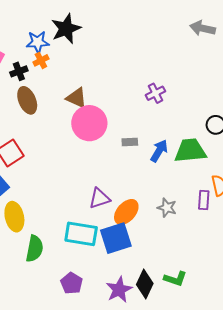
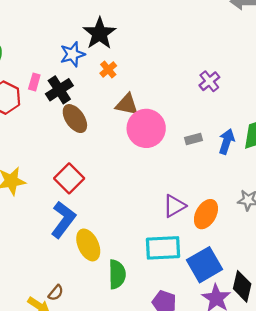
orange cross: (41, 60) -> (108, 70), moved
black cross: (19, 71) -> (59, 90), size x1.4
blue square: (116, 238) -> (205, 265), moved

